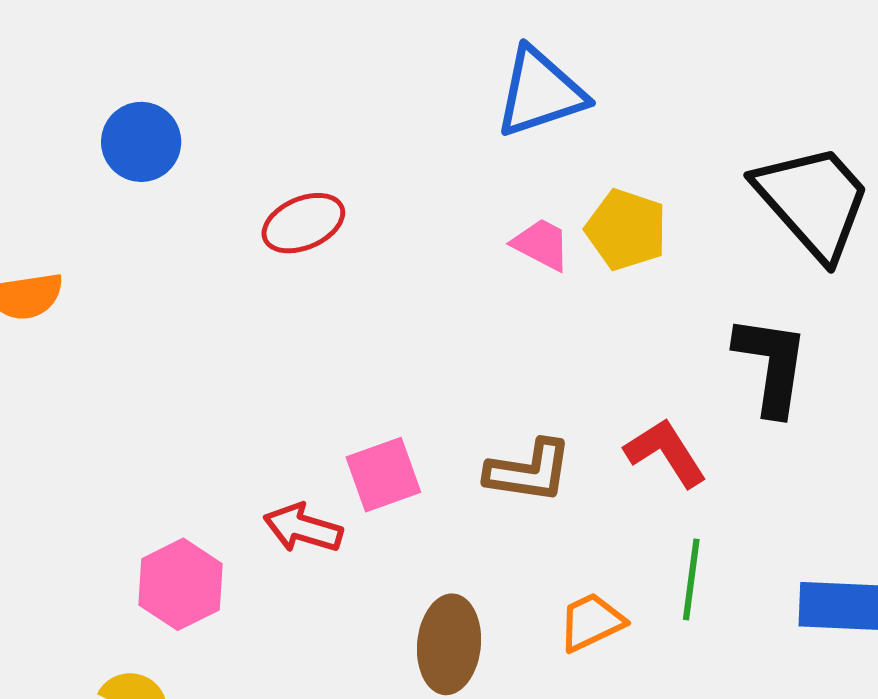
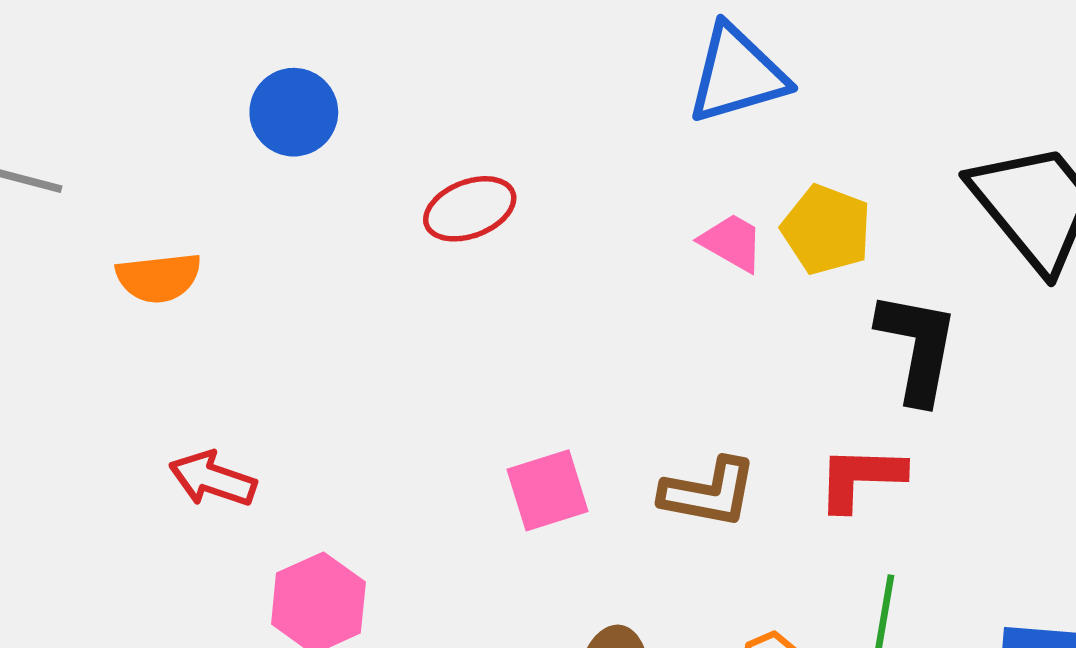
black L-shape: (771, 365) -> (917, 347), moved
red L-shape: (666, 453) -> (861, 478), turned -58
red arrow: (303, 528) -> (213, 479), moved

